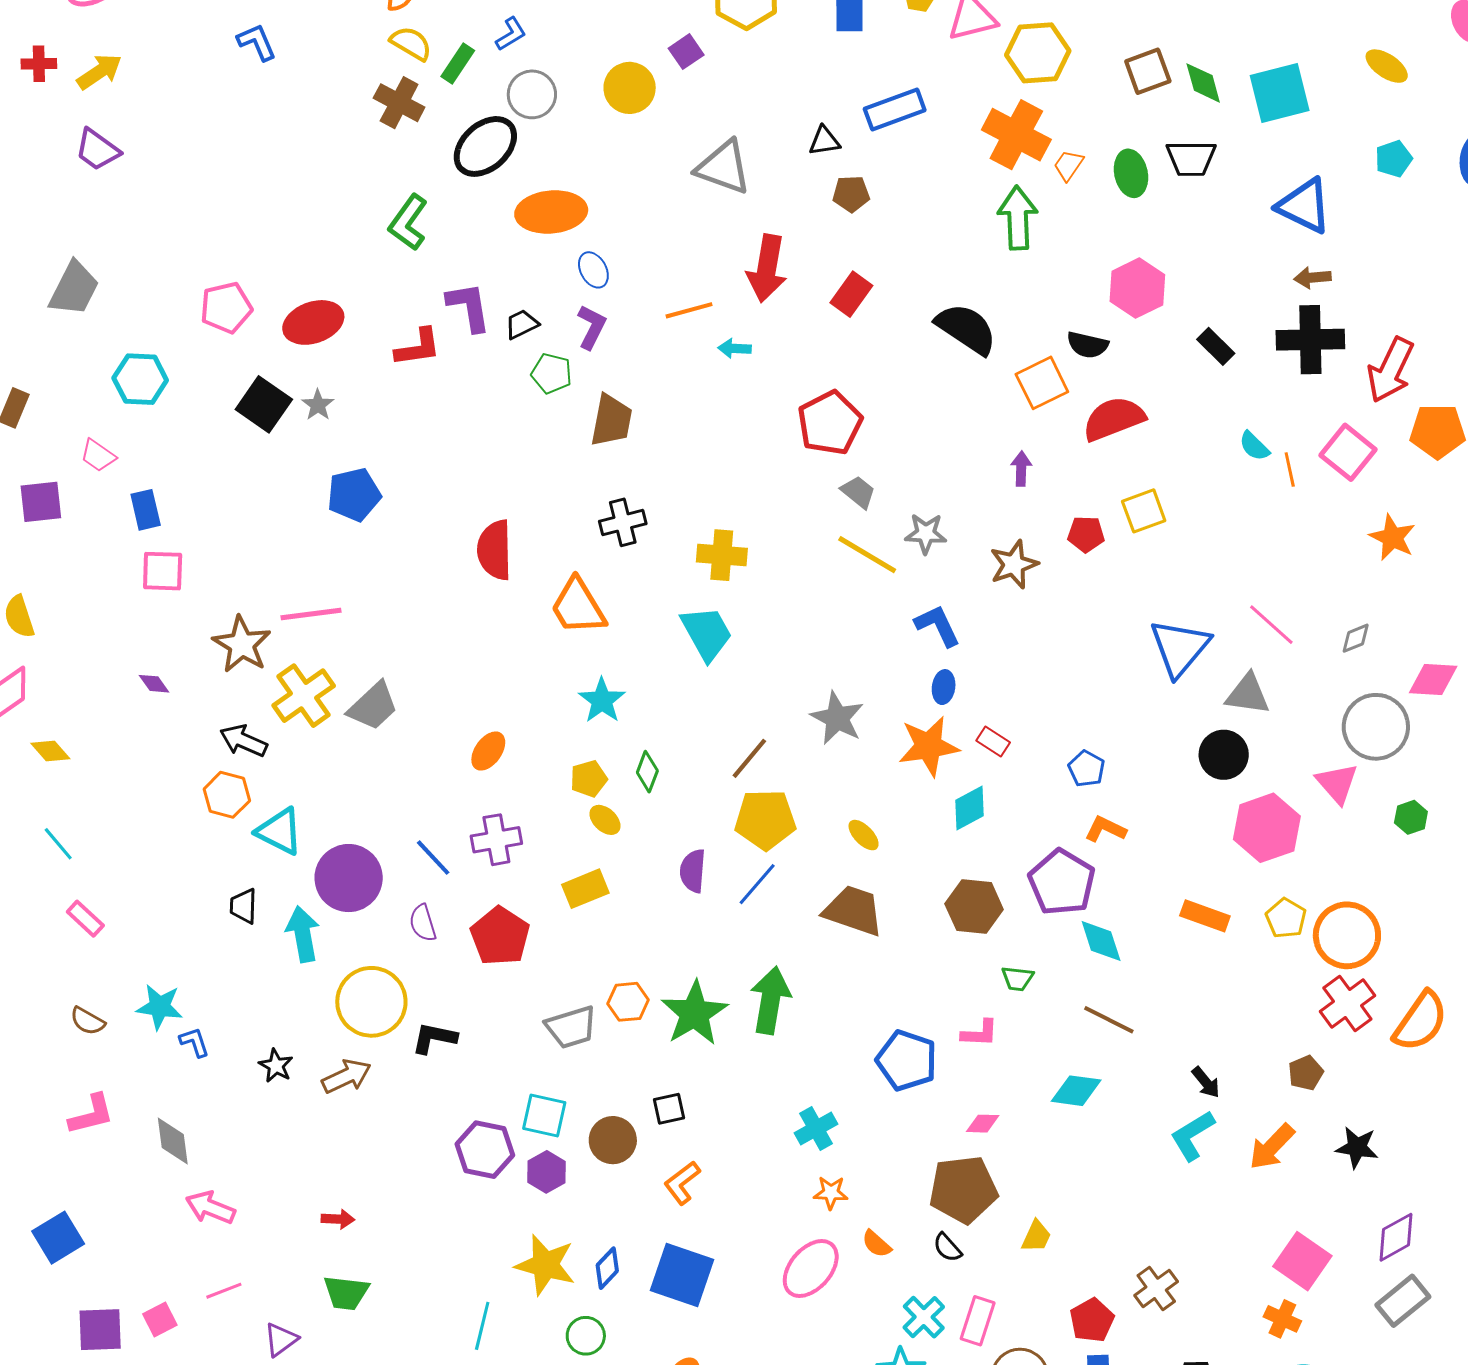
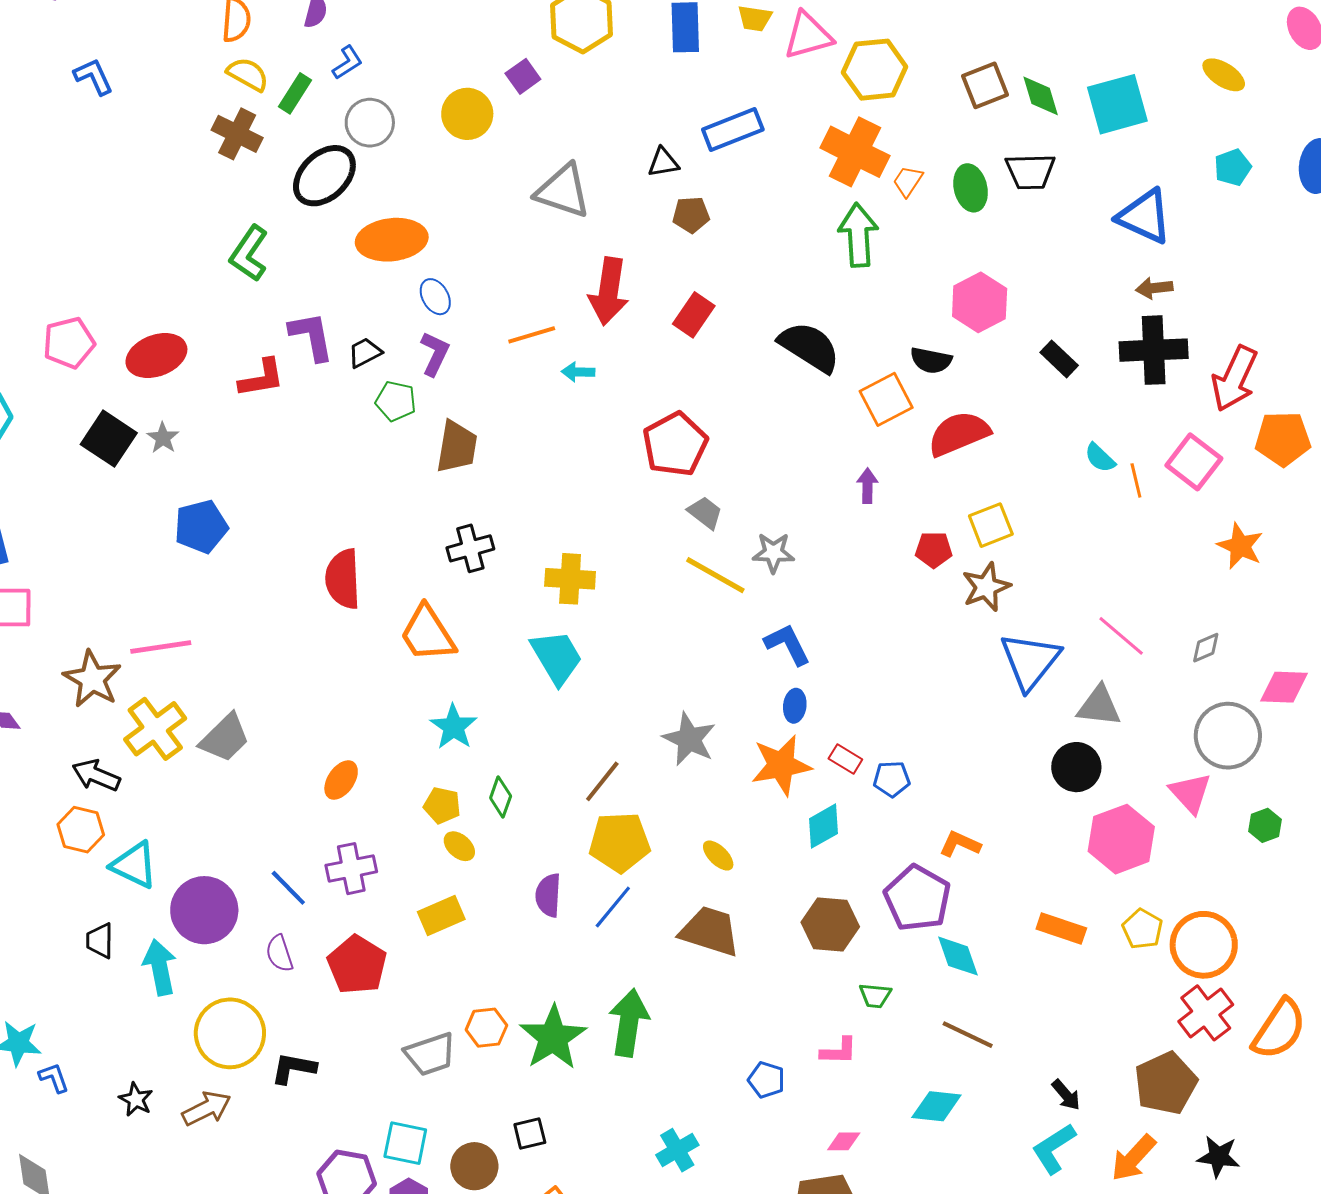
brown star: (1014, 564) -> (986, 587), moved
blue pentagon: (1086, 769) -> (892, 779), moved, turned -30
yellow pentagon: (589, 779) -> (442, 805), turned 30
blue pentagon: (907, 1060) -> (766, 1080), size x0.6
brown pentagon: (1306, 1073) -> (1166, 1083), size x1.8

